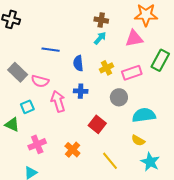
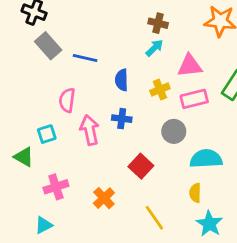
pink triangle: (134, 38) -> (190, 66), moved
gray rectangle: (18, 72) -> (48, 46), moved
pink semicircle: (40, 81) -> (67, 100), turned 78
yellow semicircle: (138, 140) -> (195, 193), turned 56

